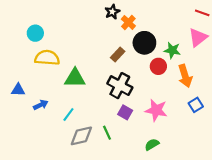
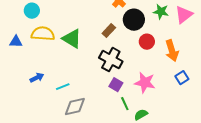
green star: (172, 50) -> (161, 12), moved
green triangle: (75, 78) -> (72, 39), moved, turned 30
blue triangle: (18, 90) -> (16, 42), moved
cyan line: (68, 114) -> (63, 87), turned 32
green line: (107, 133) -> (125, 104), moved

